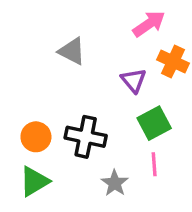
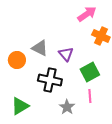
gray triangle: (72, 51) -> (40, 48), moved
purple triangle: (134, 80) -> (66, 54), moved
orange circle: (36, 137) -> (17, 60), moved

